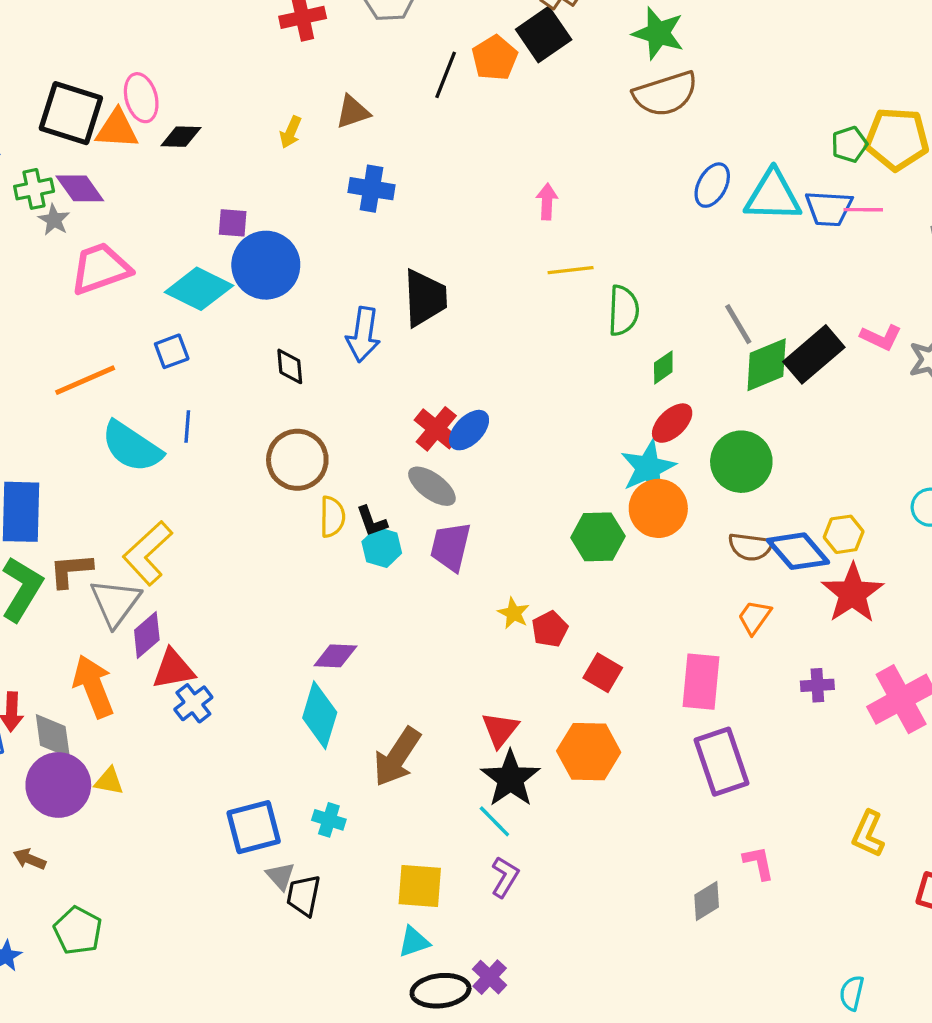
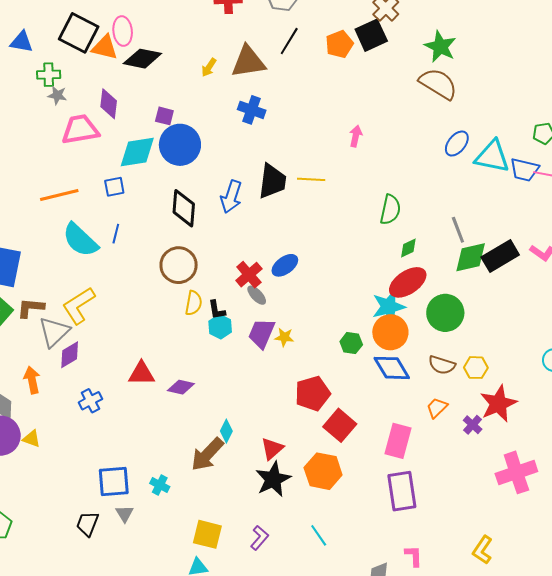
black line: (446, 75) -> (289, 41), moved
brown semicircle: (665, 94) -> (438, 84), turned -141
brown triangle: (353, 112) -> (248, 62), size x1.6
black diamond: (181, 137) -> (142, 59), size x1.5
purple diamond: (80, 188) -> (109, 104), moved, turned 32
gray star: (54, 220) -> (57, 95), turned -30
yellow line: (571, 270) -> (311, 179), moved
cyan diamond: (199, 289) -> (137, 152), turned -45
black diamond: (290, 366) -> (184, 208), size x1.6
red ellipse: (672, 423) -> (408, 282), size x1.4
red cross: (436, 429) -> (249, 275), moved
gray ellipse: (432, 486) -> (257, 295), size x0.7
yellow hexagon: (844, 534) -> (476, 368), moved
green hexagon: (598, 537) -> (351, 343), size x0.7
blue diamond: (798, 551) -> (392, 368), moved
yellow star: (514, 613) -> (284, 337), moved, turned -30
red pentagon: (550, 629) -> (313, 393), size x1.6
red triangle: (173, 669) -> (141, 374), moved
red square: (603, 673) -> (340, 425), size x1.4
purple cross: (817, 685) -> (473, 425), moved, turned 36
orange arrow: (93, 686) -> (32, 380), size x0.7
cyan diamond: (320, 715) -> (226, 431), moved, size x0.6
cyan line: (494, 821) -> (319, 535), moved
black trapezoid: (304, 895) -> (88, 524), moved

